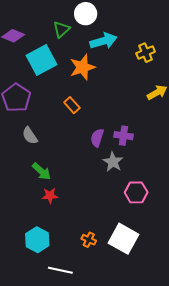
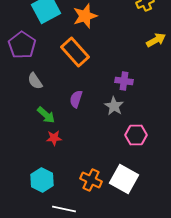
orange rectangle: (72, 105) -> (75, 52), size x1.8
purple semicircle: (97, 138) -> (76, 99), moved
orange cross: (89, 240) -> (91, 180), size x1.5

